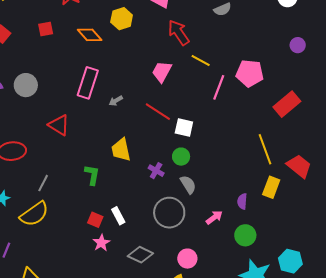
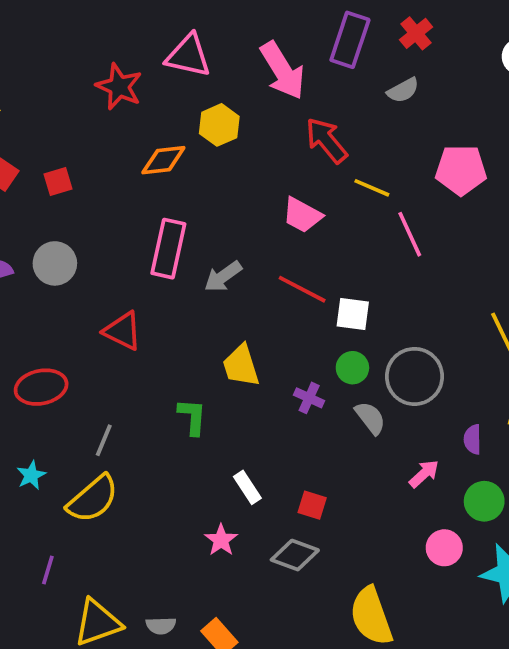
red square: (46, 29) -> (58, 182), moved
orange diamond: (90, 35) -> (163, 160), turned -50
pink trapezoid: (162, 72) -> (302, 215), turned -85
pink pentagon: (250, 73) -> (461, 170), moved
pink line: (219, 87) -> (410, 234), turned -40
gray arrow: (116, 101) -> (223, 277), size x1.5
gray circle: (169, 213) -> (414, 376), moved
red square: (95, 220) -> (312, 505), moved
pink circle: (187, 259) -> (444, 548), moved

